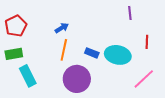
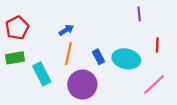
blue rectangle: (92, 53) -> (98, 57), turned 40
cyan rectangle: (28, 76) -> (42, 74), moved

